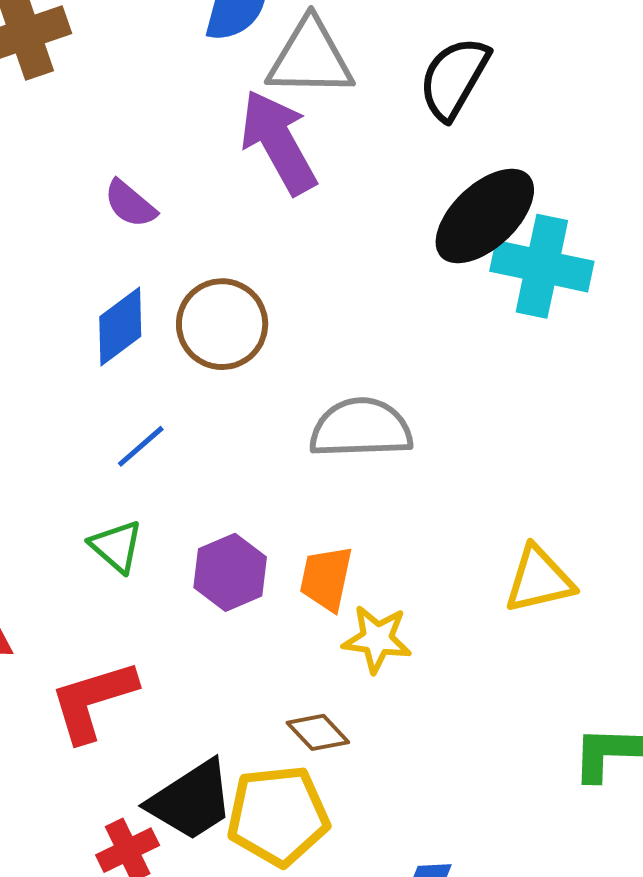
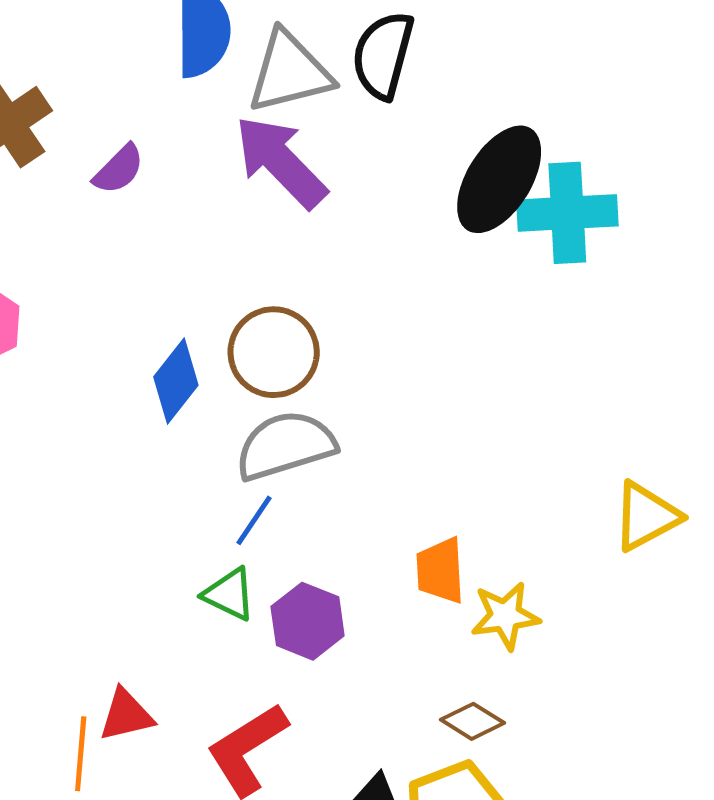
black semicircle: (454, 78) -> (383, 55), moved
purple semicircle: (130, 204) -> (119, 169), moved, turned -70
gray semicircle: (361, 428) -> (286, 445), moved
blue line: (141, 446) -> (254, 520), moved
purple hexagon: (230, 572) -> (308, 621), moved

